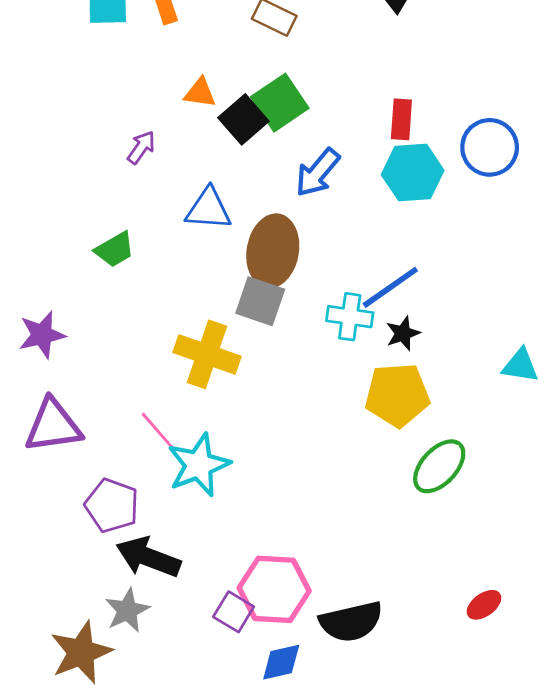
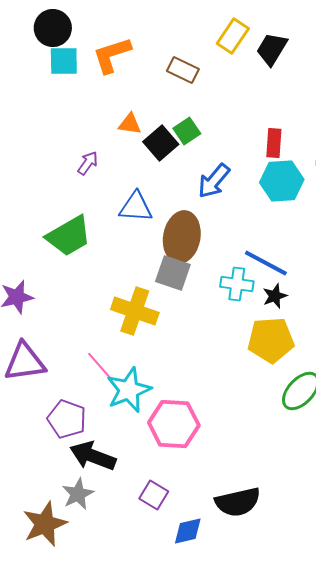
green square: (280, 103) -> (187, 131), size x0.7
green trapezoid: (115, 249) -> (69, 236), size x1.6
blue line: (390, 287) -> (266, 263), turned 63
pink hexagon: (274, 589) -> (174, 424), moved

